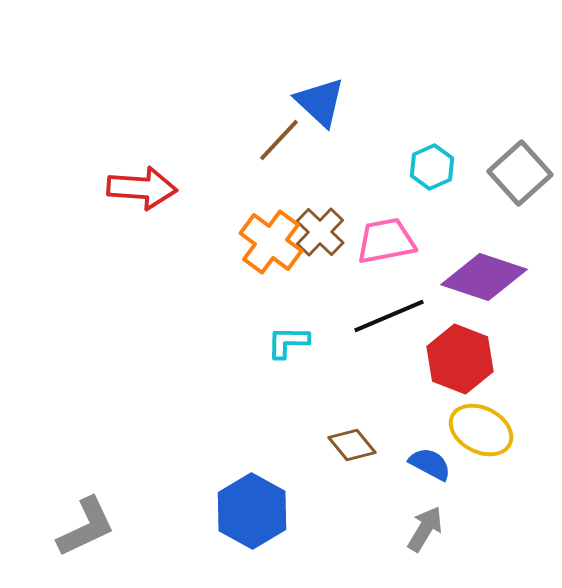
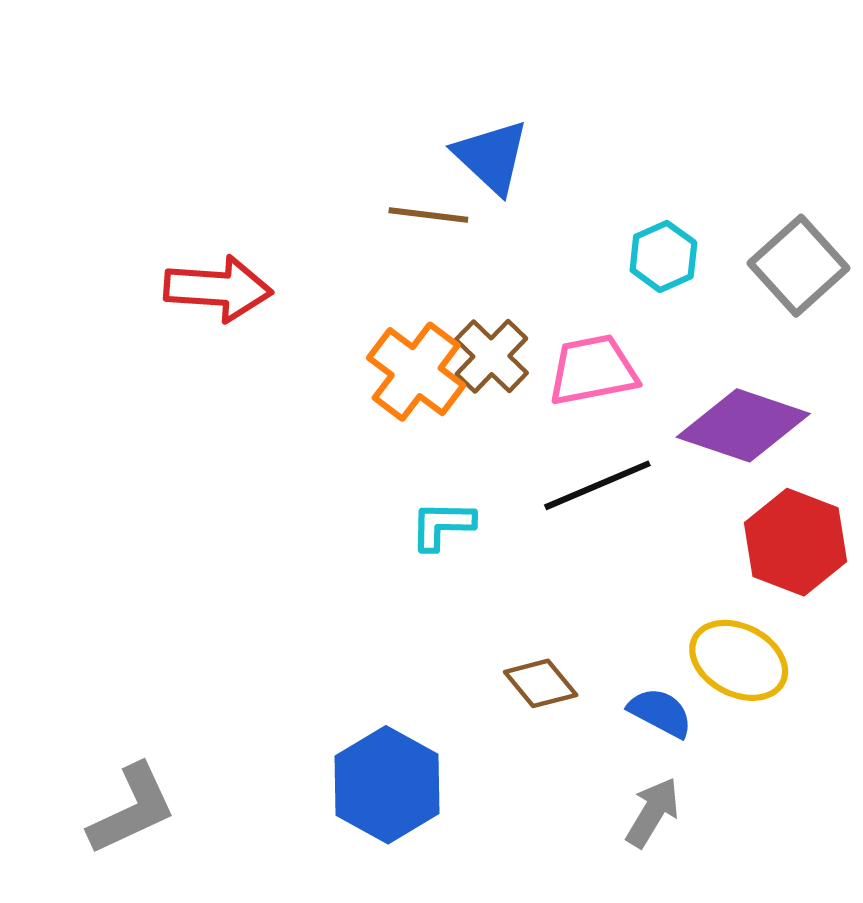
brown line: (279, 140) -> (428, 215), turned 54
red hexagon: (460, 359) -> (795, 542), moved

